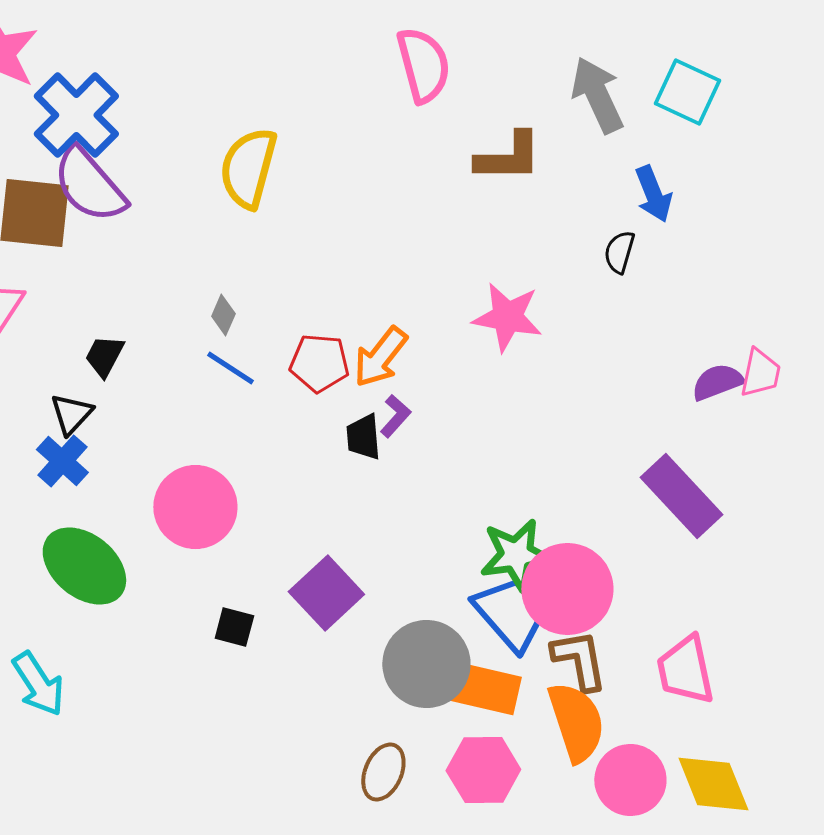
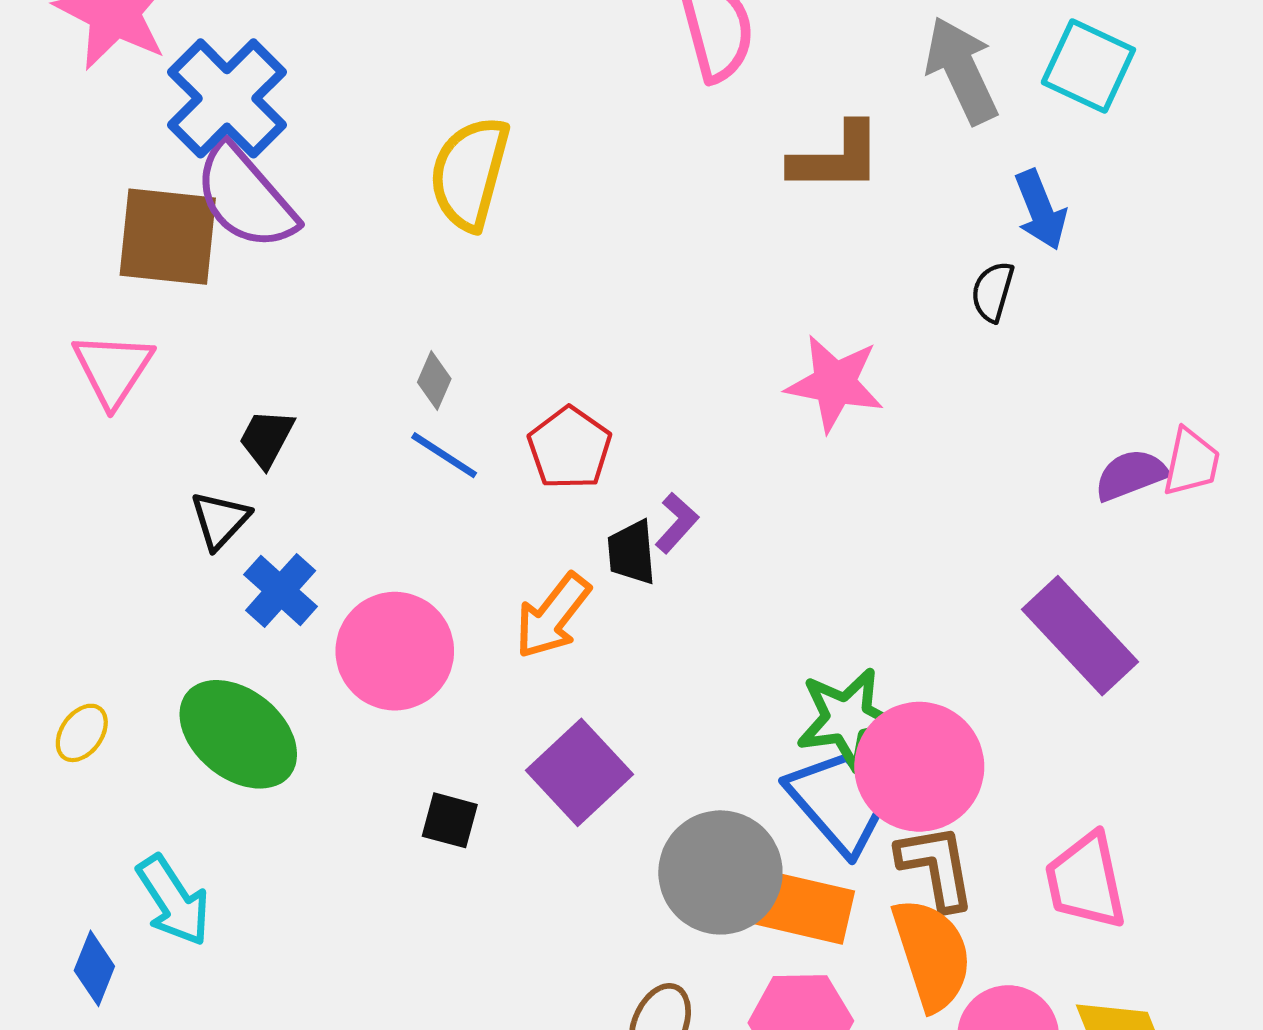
orange arrow: (380, 357) -> (553, 616), moved
red pentagon: (319, 363) -> (570, 448), turned 30
blue cross: (62, 461) -> (281, 591), moved

